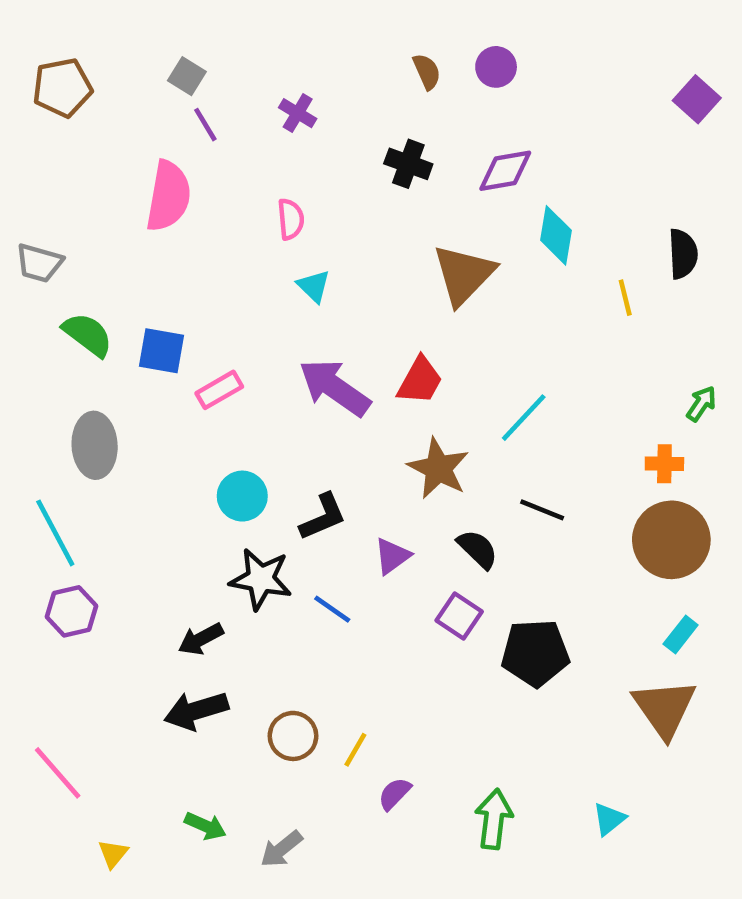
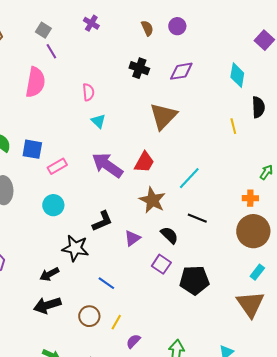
purple cross: (298, 113) -> (91, 23), moved
cyan diamond: (556, 235) -> (237, 75), moved
cyan circle: (242, 496) -> (53, 205), moved
blue line: (332, 609) -> (106, 283), moved

